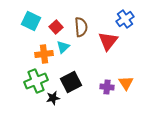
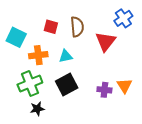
cyan square: (31, 21) -> (16, 37), moved
red square: (56, 27) -> (51, 27), turned -32
cyan triangle: (63, 47) -> (66, 56), moved, turned 32
black star: (53, 98) -> (37, 109), moved

